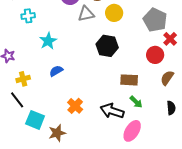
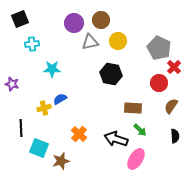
cyan star: (48, 41) -> (52, 69), turned 30
yellow cross: (23, 79) -> (44, 108), moved
black line: (17, 100) -> (21, 128), turned 36

